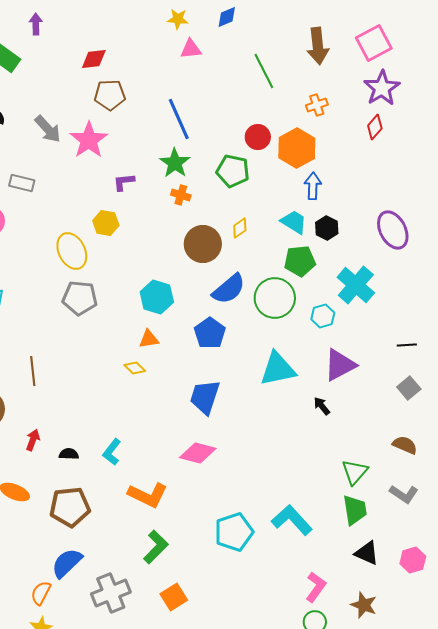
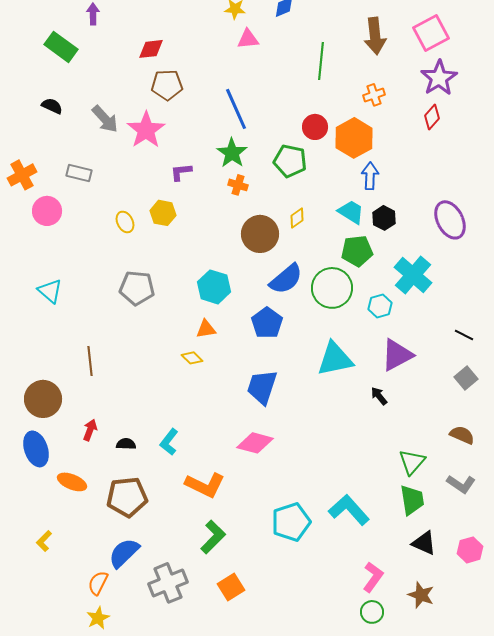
green line: (264, 71) -> (321, 61), turned 33
yellow ellipse: (72, 251) -> (125, 222), moved, size x0.6
black line: (407, 345) -> (464, 335), turned 30

